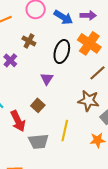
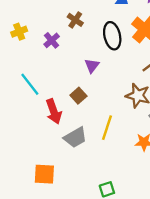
black ellipse: (62, 52) -> (112, 36), turned -35
gray trapezoid: (38, 142) -> (75, 137), turned -30

